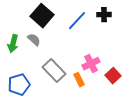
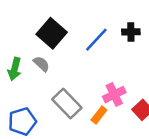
orange rectangle: (79, 80) -> (99, 115), turned 64

